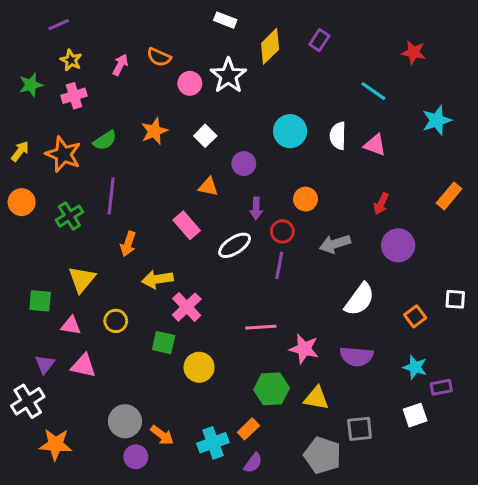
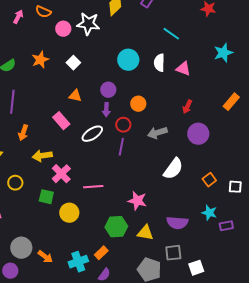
white star: (228, 76) -> (88, 24), turned -30
cyan line: (373, 91) -> (171, 34), moved
purple circle: (244, 164) -> (108, 90), moved
white square: (455, 299) -> (235, 187), moved
pink line: (261, 327) -> (93, 187), moved
purple semicircle: (356, 356) -> (177, 223), moved
white square: (415, 415) -> (196, 268), moved
purple circle: (136, 457) -> (10, 271), moved

